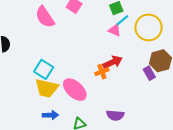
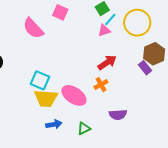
pink triangle: (115, 30) -> (104, 31), turned -32
orange cross: (102, 72) -> (101, 85), moved

